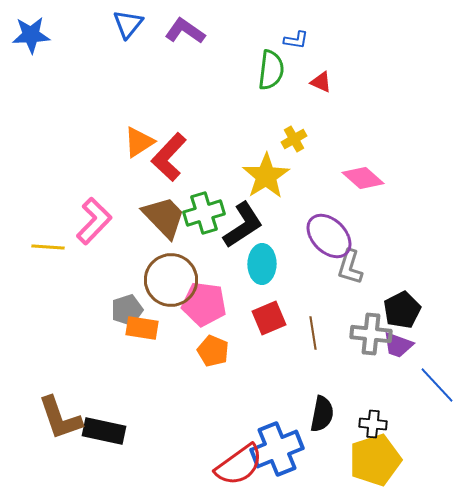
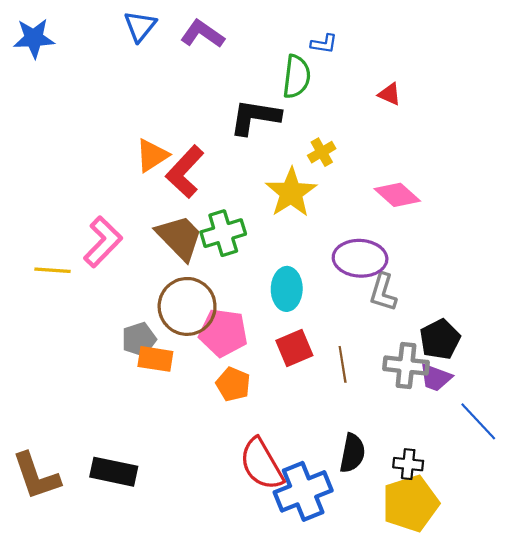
red triangle: (321, 82) -> (390, 94), moved
black L-shape: (243, 225) -> (255, 117), moved, turned -138
purple ellipse: (329, 236) -> (360, 258), turned -42
brown L-shape: (60, 418) -> (36, 476), moved
red semicircle: (239, 465) -> (262, 464), moved, turned 96

